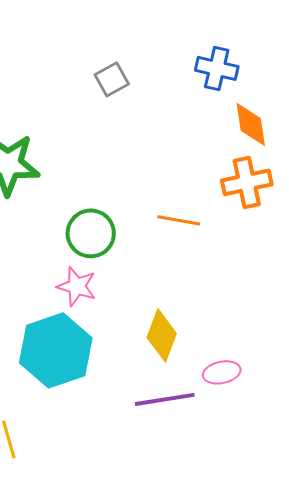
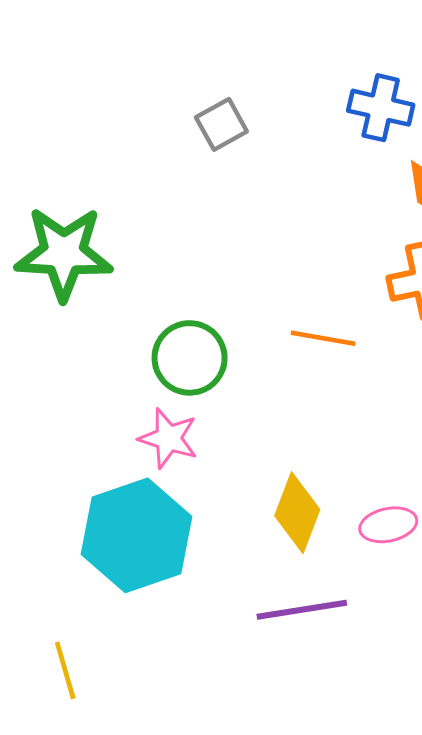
pink ellipse: (222, 372) -> (388, 525), moved

